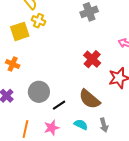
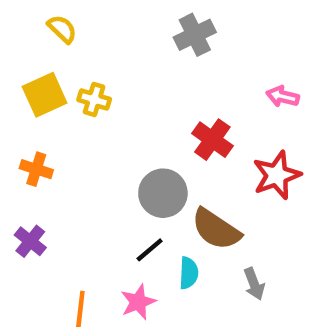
yellow cross: (38, 21) -> (94, 99), moved
gray circle: (39, 92) -> (163, 193), moved
cyan semicircle: (81, 125) -> (189, 273), moved, turned 72

